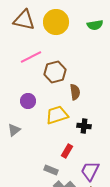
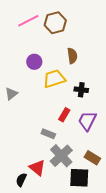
brown hexagon: (55, 72) -> (55, 23), moved
purple circle: (28, 101) -> (34, 62), moved
purple trapezoid: (90, 171) -> (87, 121), moved

